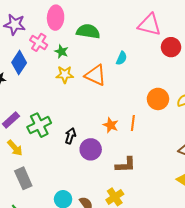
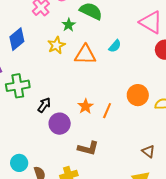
green star: (61, 51) -> (69, 25), moved
blue diamond: (19, 63) -> (17, 39), moved
yellow star: (65, 74) -> (56, 45), turned 30
orange triangle: (95, 75) -> (85, 55), turned -40

